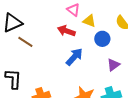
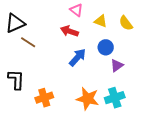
yellow triangle: (89, 21) -> (101, 21), moved
blue circle: (102, 39) -> (106, 47), moved

